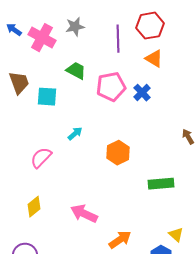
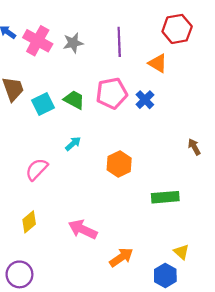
red hexagon: (150, 26) -> (177, 29), moved
gray star: (75, 27) -> (73, 43), moved
green trapezoid: (76, 71) -> (74, 100), moved
cyan square: (47, 97) -> (43, 104), turned -30

